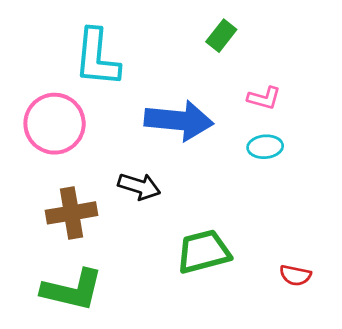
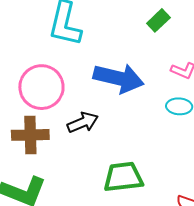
pink circle: (55, 124) -> (41, 87), moved
black arrow: (139, 186) -> (83, 122), turned -48

